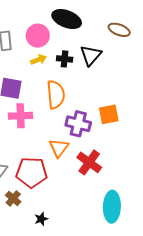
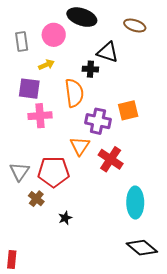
black triangle: (91, 55) -> (108, 52), turned -50
black cross: (65, 59) -> (90, 69), moved
yellow arrow: (38, 60) -> (46, 65), moved

